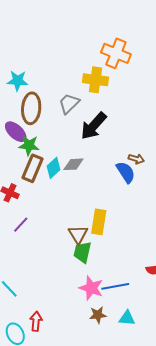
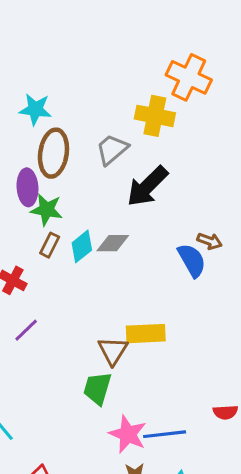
purple ellipse: (16, 132) -> (27, 187), turned 40
brown rectangle: (33, 168) -> (50, 245), size x0.6
yellow rectangle: (99, 222) -> (146, 334), turned 75
green trapezoid: (82, 252) -> (97, 388), moved

